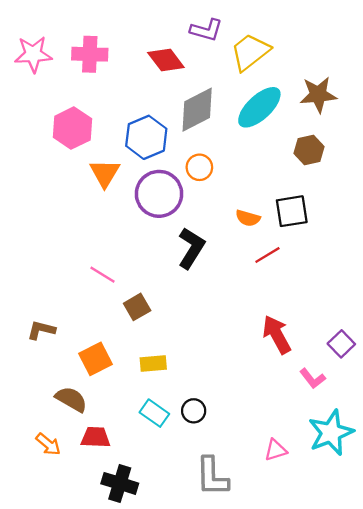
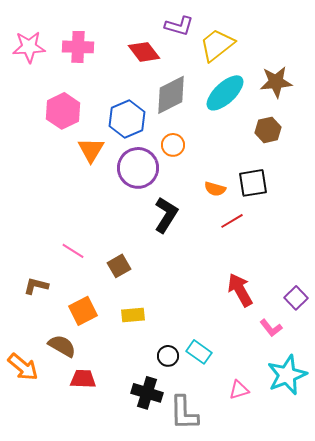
pink line: (102, 275) -> (73, 251), moved
cyan rectangle: (154, 413) -> (199, 352), moved
orange arrow: (48, 444) -> (23, 367), moved, size x1.4
black cross: (120, 483) -> (147, 393), moved

